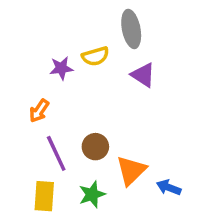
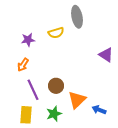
purple star: (61, 68) -> (28, 40), moved
purple triangle: (143, 75) -> (106, 55), moved

